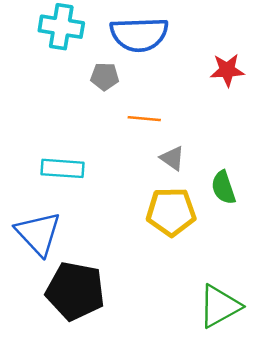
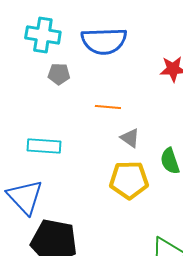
gray pentagon: (105, 76) -> (59, 74), moved

